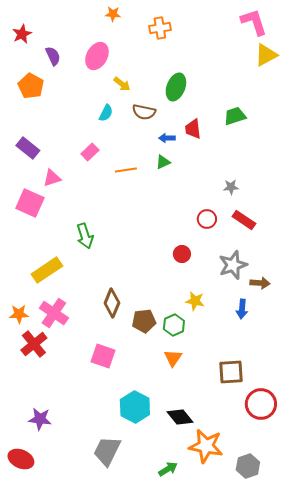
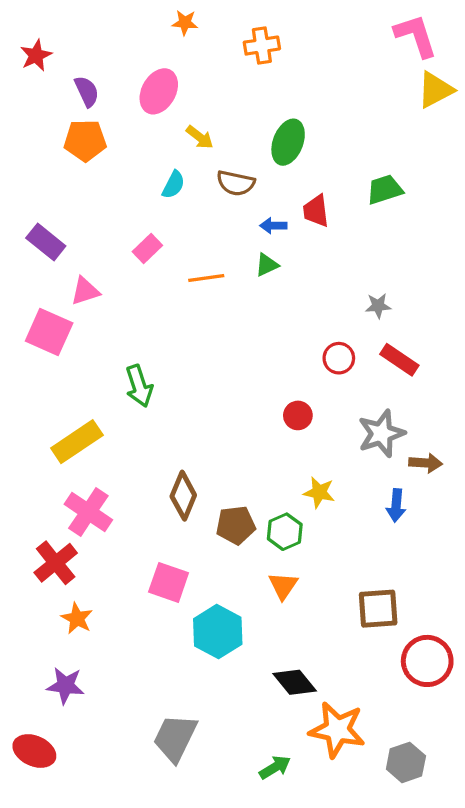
orange pentagon: (31, 86) -> (85, 140), moved, turned -30
orange star: (19, 314) -> (77, 618), moved, turned 30
cyan hexagon: (135, 407) -> (218, 632), moved

